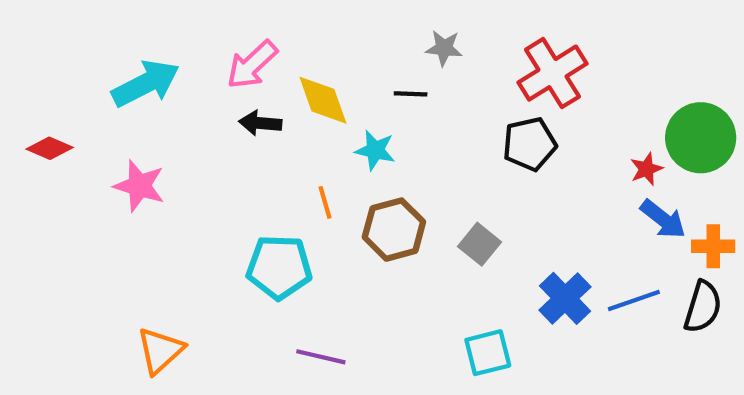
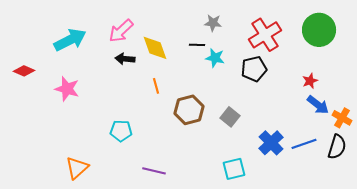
green circle: (701, 138) -> (319, 30), moved
cyan star: (375, 150) -> (215, 58), moved
orange line: (325, 202) -> (156, 86), moved
orange cross: (713, 246) -> (342, 118), turned 30
cyan pentagon: (279, 267) -> (121, 131), moved, size x0.7

